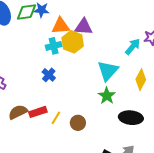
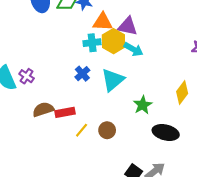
cyan arrow: (133, 47) -> (133, 49), moved, turned 72
cyan triangle: (108, 71) -> (113, 80), moved
yellow line: (56, 118) -> (82, 130), moved

